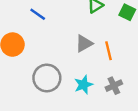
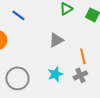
orange line: (109, 51) -> (83, 56), moved
gray circle: (47, 78) -> (17, 78), moved

